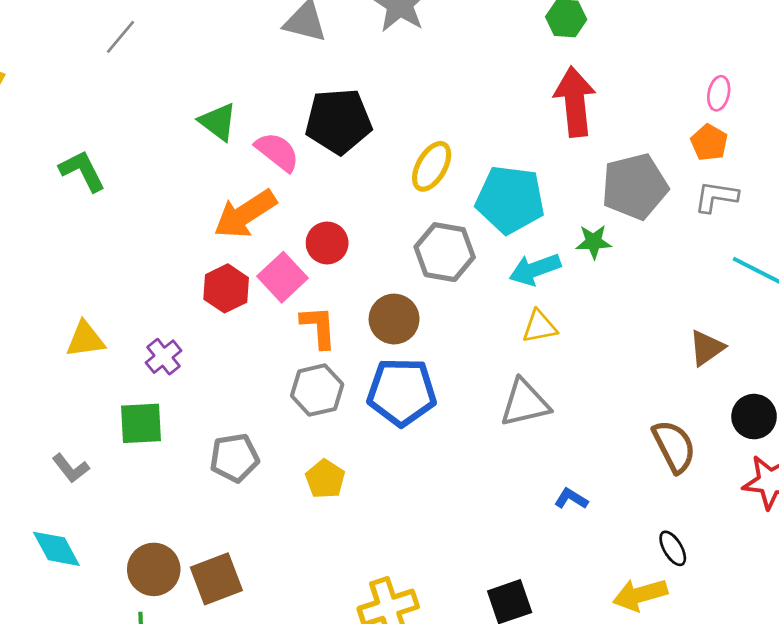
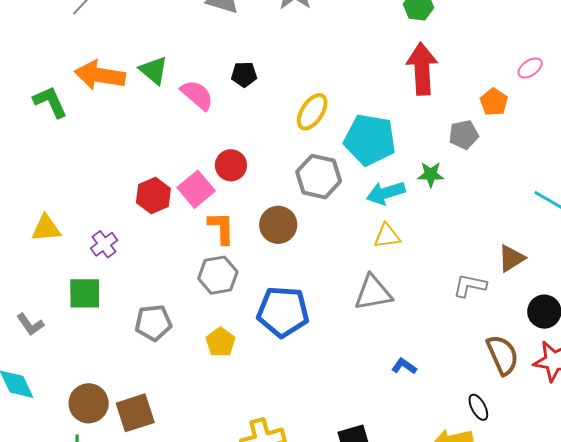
pink ellipse: (719, 93) -> (530, 68), turned 40
black pentagon: (338, 121) -> (244, 74), size x0.5
orange pentagon: (709, 143) -> (494, 102), moved
gray pentagon: (635, 187) -> (464, 135), size x0.6
gray L-shape: (716, 197) -> (470, 286), moved
orange arrow: (245, 214) -> (100, 75), moved, turned 39
blue pentagon: (402, 392) -> (283, 312), moved
brown semicircle: (674, 446) -> (503, 355), moved

